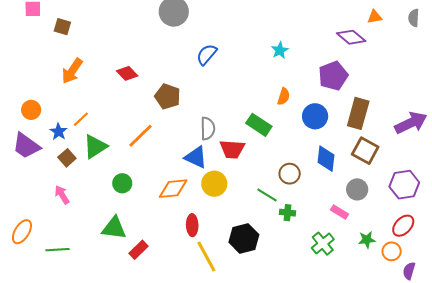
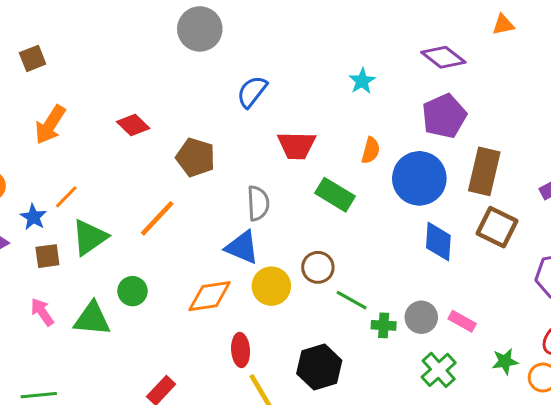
brown square: (62, 27) -> (33, 58), turned -36
purple diamond: (351, 37) -> (443, 57), moved
blue circle: (315, 116) -> (419, 178), size x1.4
red trapezoid: (232, 149) -> (297, 145), moved
brown square: (67, 158) -> (47, 256), turned 36
brown circle: (290, 174) -> (318, 267), moved
gray circle: (357, 189) -> (421, 317), moved
green triangle: (114, 228) -> (92, 319), moved

